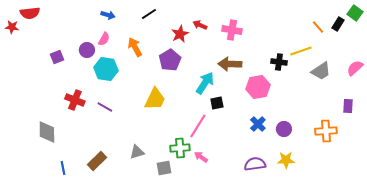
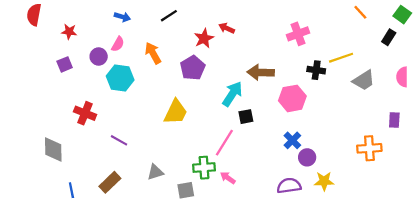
red semicircle: (30, 13) -> (34, 15), turned 108
black rectangle: (338, 24) -> (389, 37), moved
red star: (12, 27) -> (69, 32), moved
orange line: (318, 27) -> (360, 12), moved
pink cross: (232, 30) -> (298, 34), moved, turned -30
pink semicircle: (355, 68) -> (402, 77), turned -48
purple line: (105, 107) -> (119, 140), moved
purple circle: (284, 129) -> (307, 157), moved

